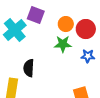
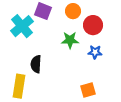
orange circle: (66, 24) -> (73, 11), moved

